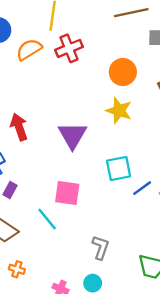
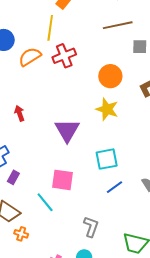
red arrow: (19, 127) -> (19, 113), moved, size x0.7
blue line: (142, 188) -> (115, 187), moved
orange cross: (17, 269) -> (21, 234), moved

